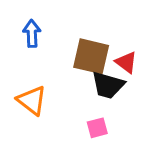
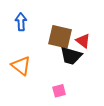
pink square: (97, 128) -> (59, 91), moved

